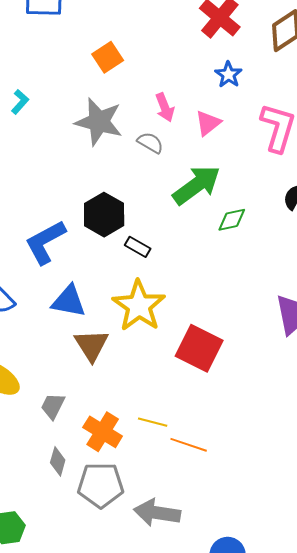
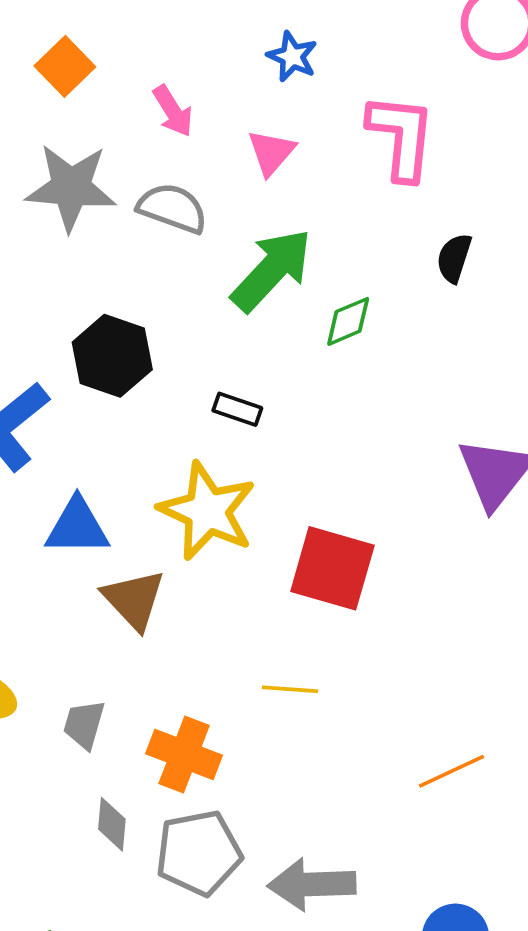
pink arrow: (165, 107) -> (173, 111), moved
gray semicircle: (150, 143) -> (172, 208), size x1.4
black rectangle: (138, 247) -> (237, 409), moved
yellow line: (153, 422) -> (290, 689), moved
orange line: (189, 445) -> (452, 771), moved, turned -33

